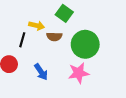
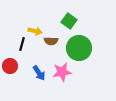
green square: (64, 13) -> (69, 21), moved
pink star: (79, 73) -> (62, 72), moved

